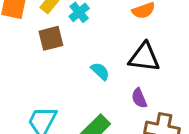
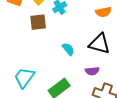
purple semicircle: (139, 98) -> (92, 71), turned -80

